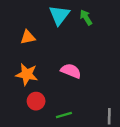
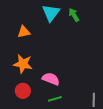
pink semicircle: (71, 71) -> (51, 79), moved
red circle: (36, 101) -> (23, 91), moved

